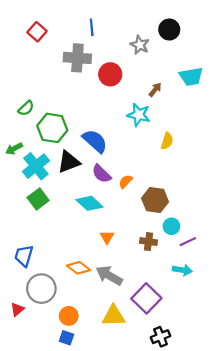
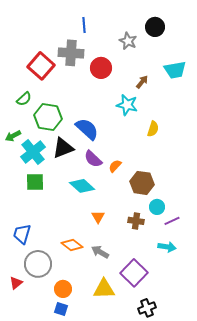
red square: (37, 32) -> (41, 66), moved, size x1.5
green square: (38, 199) -> (35, 182), turned 36
gray arrow: (109, 275) -> (100, 252), size x0.7

